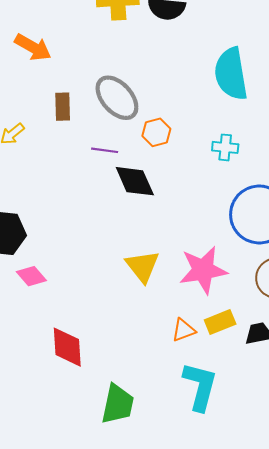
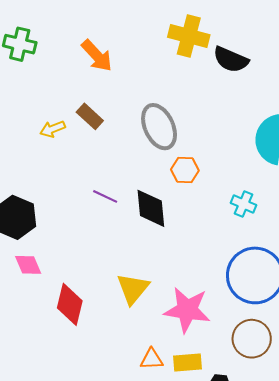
brown rectangle: (63, 107) -> (90, 116), moved, turned -64
purple line: (105, 150) -> (105, 196), moved
red diamond: (67, 347) -> (70, 304), moved

